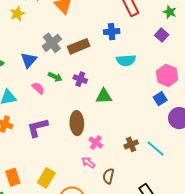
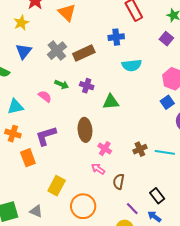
blue triangle: (29, 60) -> (24, 51), moved
cyan line: (156, 149) -> (165, 152), turned -30
orange rectangle: (13, 177) -> (28, 158), moved

